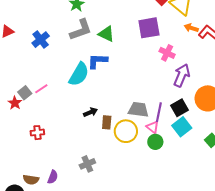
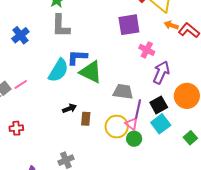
gray L-shape: (81, 30) -> (61, 26), turned 110
green triangle: (106, 34) -> (91, 72), moved, size x1.4
gray trapezoid: (138, 110) -> (123, 92), moved
yellow circle: (126, 131) -> (117, 127), moved

